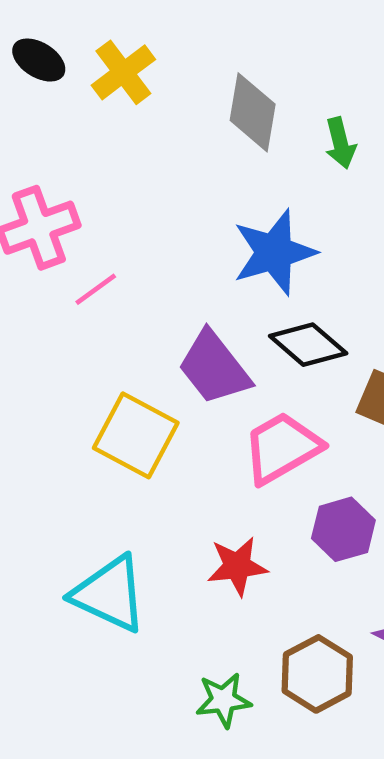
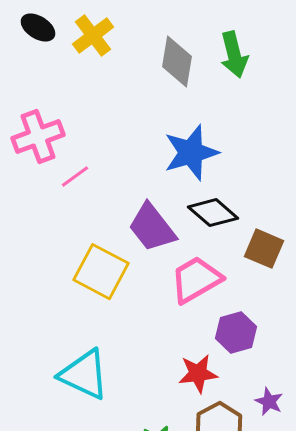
green arrow: (340, 143) -> (234, 55), moved, size x1.4
red star: (237, 566) -> (198, 374), moved

